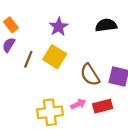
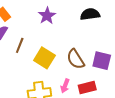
yellow square: (55, 57) -> (44, 58), moved
pink arrow: (78, 104) -> (65, 86), turned 136

